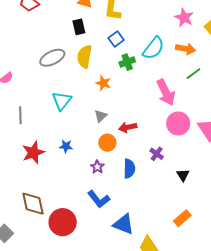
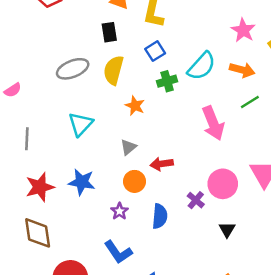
pink circle: (178, 123) -> (223, 184), moved
blue star: (66, 146) -> (82, 182), size x1.5
brown diamond: (33, 204) -> (38, 233), moved

